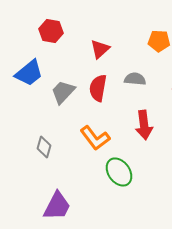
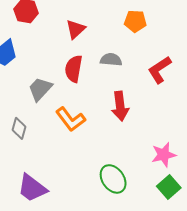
gray trapezoid: (63, 92) -> (40, 89), moved
green ellipse: (119, 172) -> (113, 179), moved
purple trapezoid: (57, 206) -> (32, 188), turned 100

